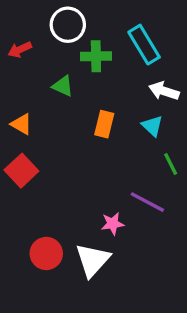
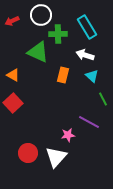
red arrow: (20, 50) -> (12, 21), moved
green triangle: (63, 86) -> (38, 52), size x1.6
white arrow: (164, 91) -> (85, 55), moved

